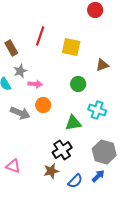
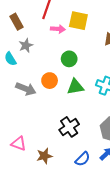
pink arrow: (35, 84) -> (58, 29), moved
green circle: (78, 84) -> (69, 59), moved
green triangle: (73, 123) -> (75, 87), moved
brown star: (51, 171) -> (44, 156), moved

